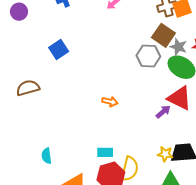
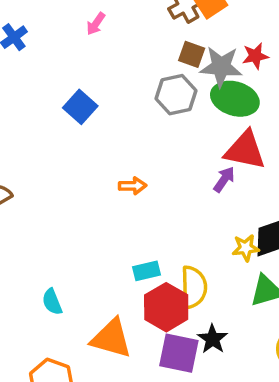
brown square: (163, 35) -> (192, 54), size x0.7
gray star: (178, 47) -> (221, 67), size x1.4
blue square: (59, 50) -> (80, 107), moved

